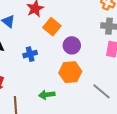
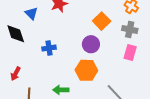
orange square: (52, 27) -> (102, 21), moved

